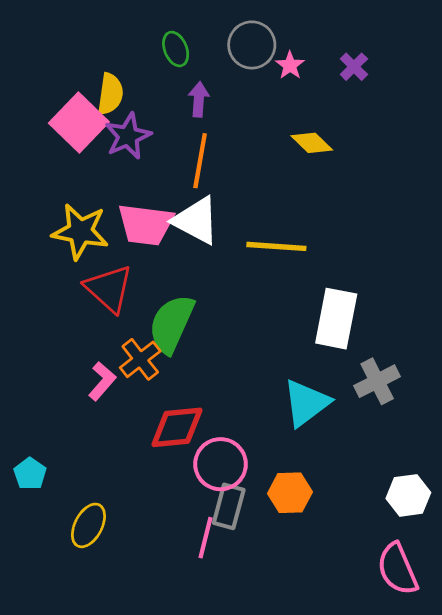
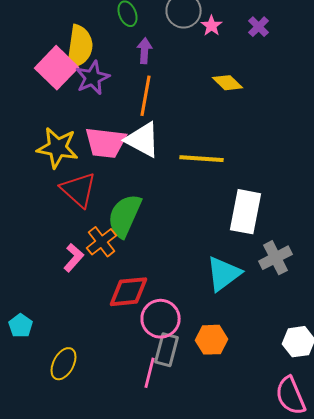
yellow semicircle: (110, 94) -> (80, 47), size x1.4

